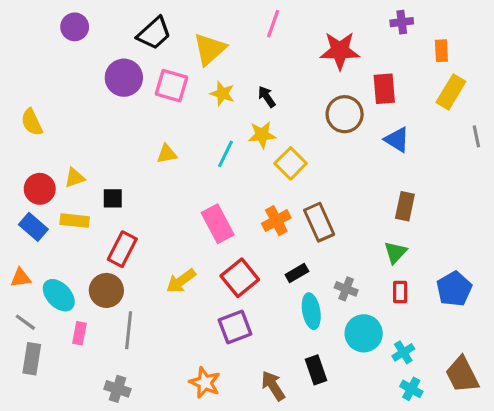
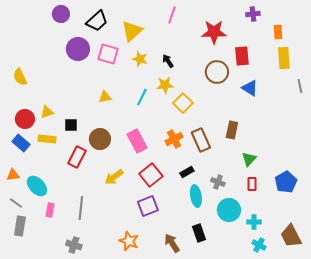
purple circle: (75, 27) -> (61, 14), moved
yellow rectangle: (451, 92) -> (284, 58), turned -35
brown rectangle: (405, 206) -> (232, 130), moved
brown circle: (106, 290) -> (100, 139), moved
cyan cross: (403, 352) -> (254, 222), turned 32

